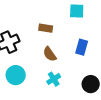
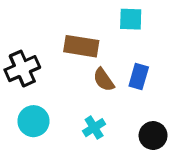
brown rectangle: (46, 28) -> (81, 46), size x1.5
brown semicircle: (50, 54) -> (104, 80), moved

